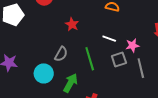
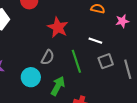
red star: (72, 24) -> (58, 27), size x1.5
pink star: (132, 45) -> (122, 21), moved

